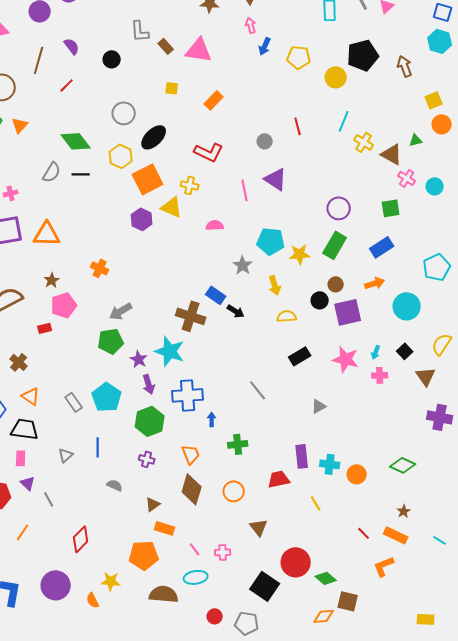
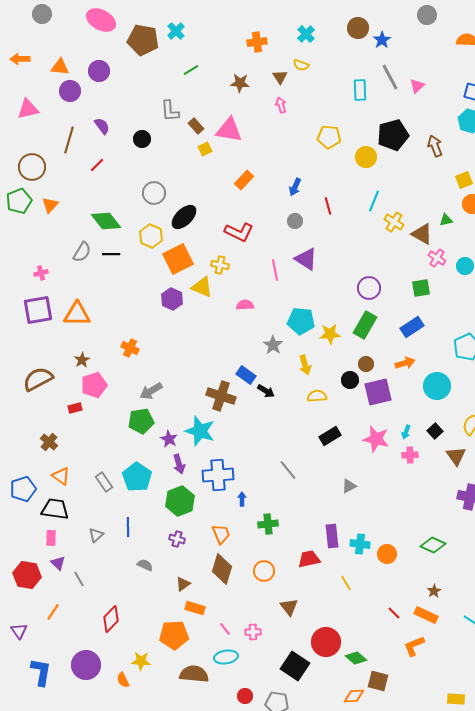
blue arrow: (265, 46) -> (295, 187), moved
yellow square: (172, 88) -> (205, 149), moved, turned -32

